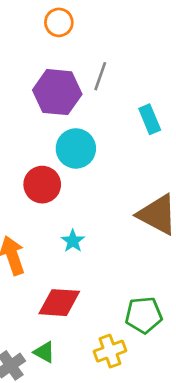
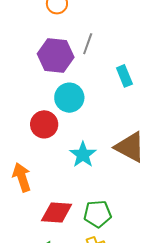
cyan star: (73, 241) -> (83, 155), moved, size x1.5
green pentagon: (144, 315) -> (98, 214), moved

